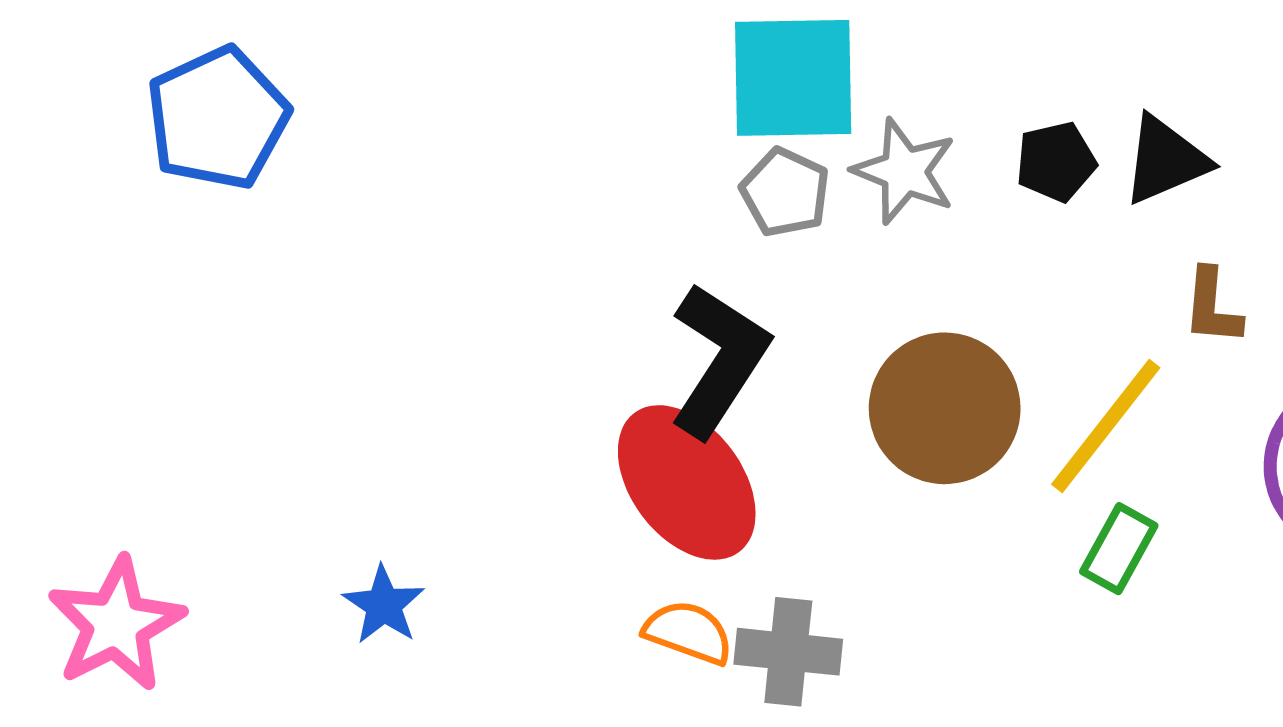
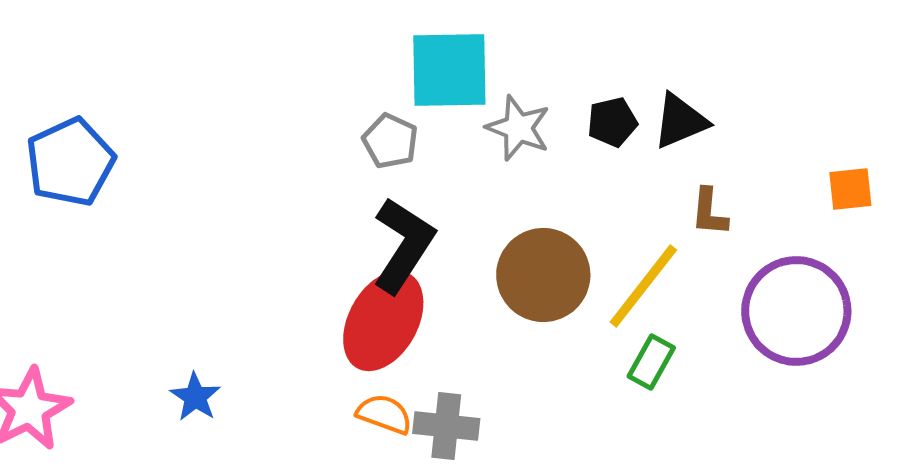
blue pentagon: (218, 118) -> (70, 162), moved
gray pentagon: (785, 192) -> (390, 141), moved
red ellipse: (687, 482) -> (383, 321), turned 66

